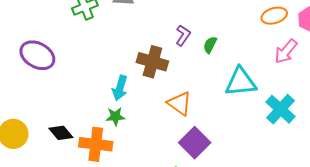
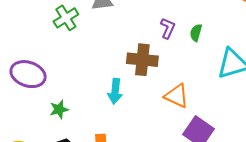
green star: (115, 117) -> (59, 109), moved

